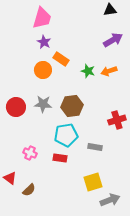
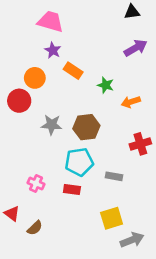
pink trapezoid: (42, 18) -> (50, 22), turned -90
orange circle: (43, 70) -> (35, 78), moved
orange arrow: (109, 71) -> (131, 102), moved
red circle: (16, 107) -> (19, 101), moved

